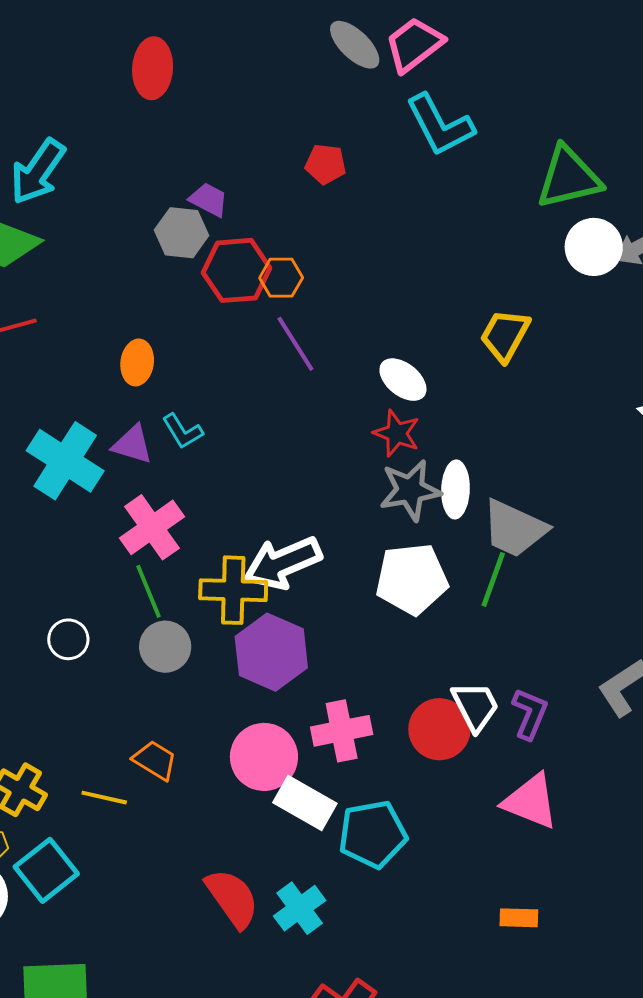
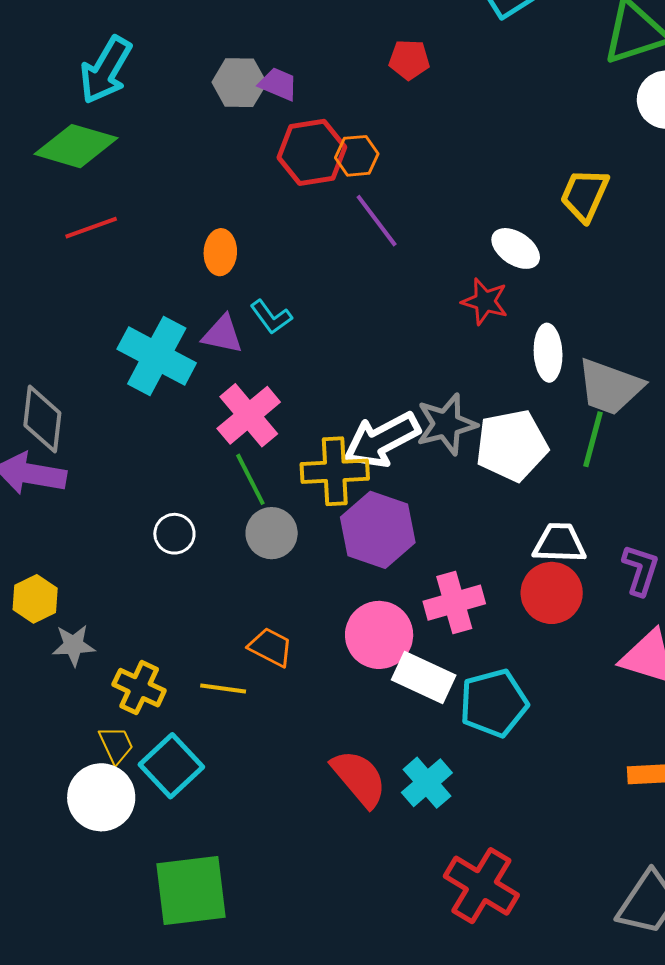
red pentagon: (326, 164) -> (409, 60), moved
gray hexagon: (182, 233) -> (239, 83), moved
white ellipse: (403, 380) -> (516, 248), moved
gray star: (410, 490) -> (446, 424), moved
white trapezoid: (475, 706) -> (559, 543), moved, turned -56

